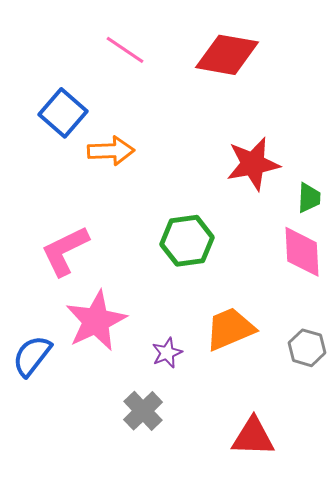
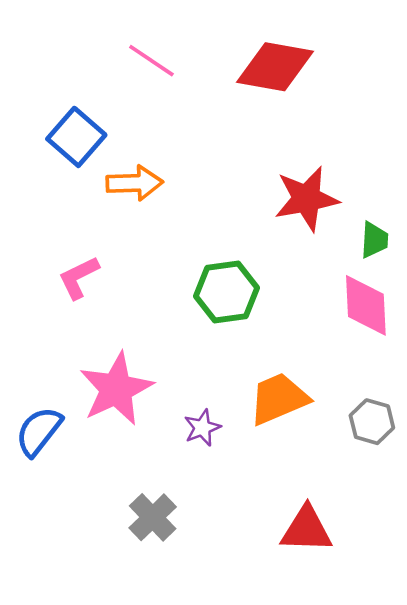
pink L-shape: (65, 251) -> (79, 277), moved, size x0.7
gray cross: (143, 411) -> (153, 517), moved

